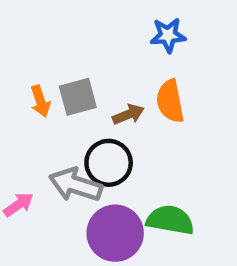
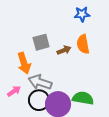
orange arrow: (40, 101) -> (24, 63), moved, size x1.5
black circle: (109, 163) -> (39, 100), moved

